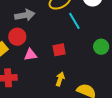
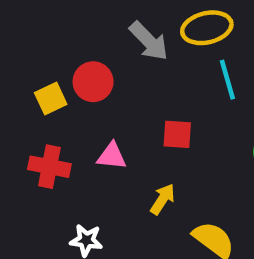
gray arrow: (25, 15) -> (149, 41), moved, turned 42
pink triangle: (30, 55) -> (112, 156), moved

